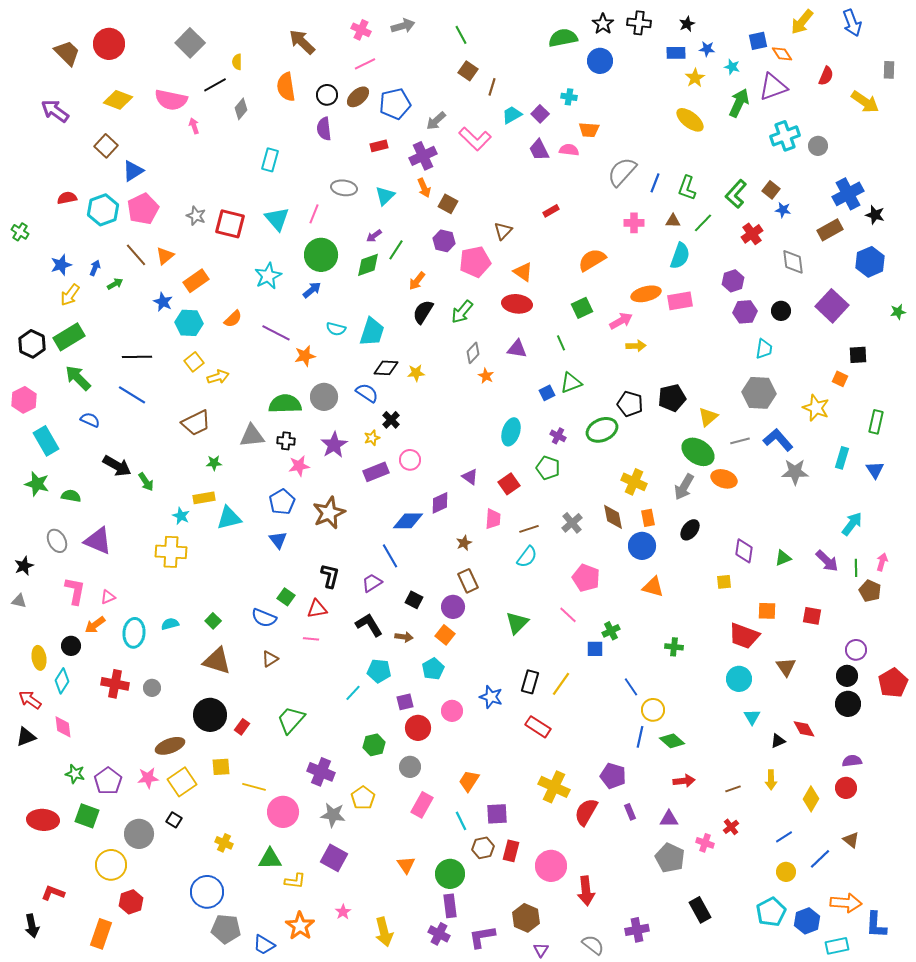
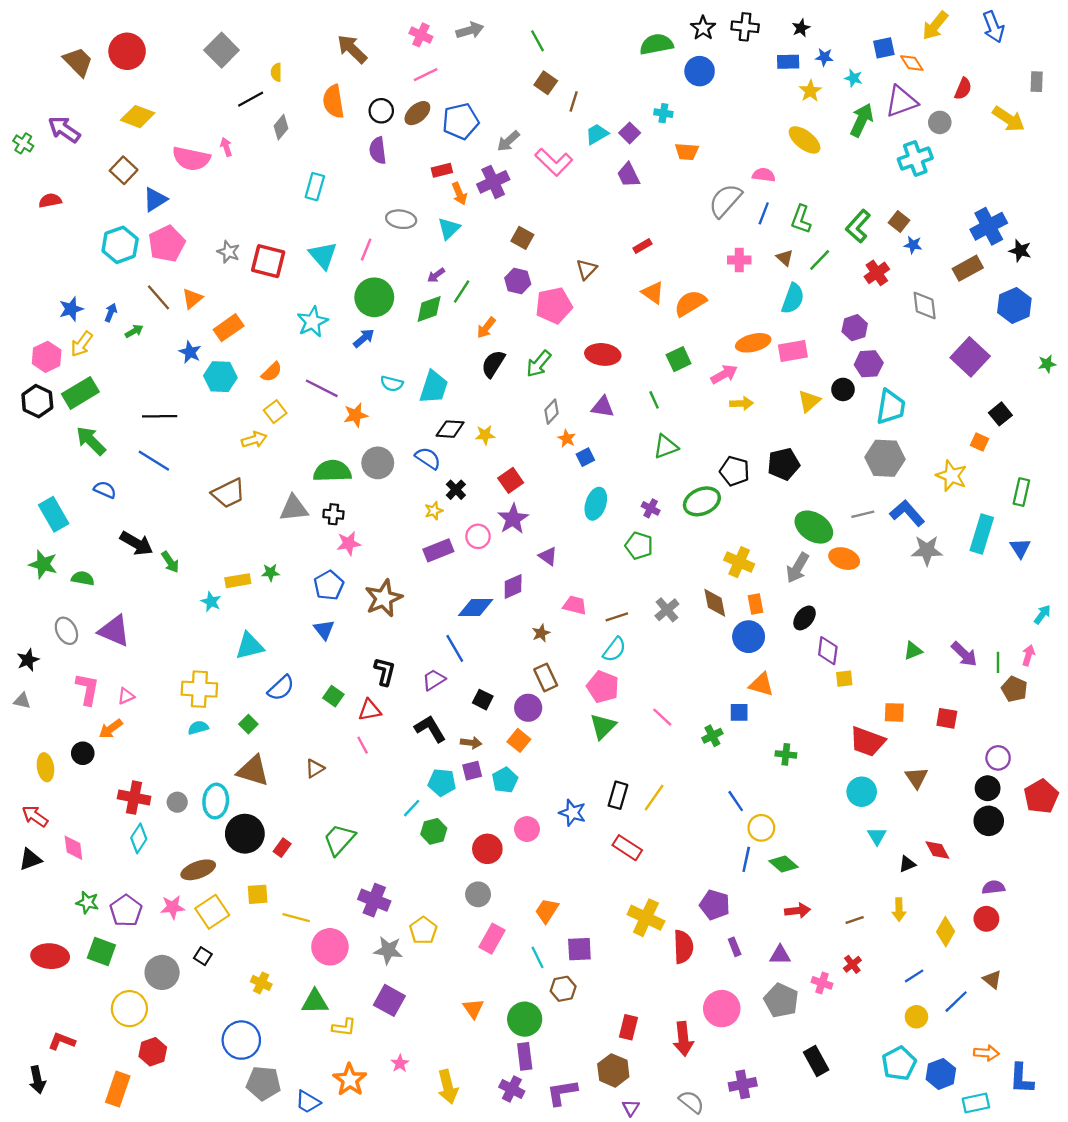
pink semicircle: (171, 100) -> (191, 159), moved
gray circle: (818, 146) -> (940, 122), moved
pink semicircle: (569, 150) -> (764, 175), moved
orange arrow: (424, 188) -> (459, 194), moved
red semicircle: (67, 198) -> (50, 201), moved
brown triangle: (673, 221) -> (785, 258), turned 42
green cross: (20, 232) -> (23, 143), moved
orange triangle: (523, 272) -> (653, 293), moved
black circle: (781, 311) -> (843, 389), moved
cyan trapezoid: (764, 349) -> (891, 407), size x1.5
black square: (858, 355) -> (1000, 414), turned -36
yellow square: (194, 362) -> (275, 412), moved
blue square: (547, 393) -> (585, 457), moved
pink hexagon: (24, 400) -> (47, 357), moved
yellow triangle: (708, 417) -> (809, 401), moved
purple star: (334, 445) -> (513, 519), moved
cyan rectangle: (842, 458) -> (982, 534), size x1.5
green star: (214, 463) -> (270, 573), moved
red square: (509, 484) -> (511, 480), moved
cyan triangle: (229, 518) -> (249, 646), moved
pink trapezoid: (493, 519) -> (575, 605), turned -80
cyan arrow: (852, 524) -> (1042, 614), moved, size x0.7
purple diamond: (744, 551) -> (828, 651), moved
yellow cross: (171, 552) -> (199, 689), moved
pink pentagon: (586, 578) -> (603, 687), moved
blue semicircle: (264, 618) -> (281, 688), moved, turned -65
cyan ellipse: (134, 633) -> (216, 801), moved
pink line: (311, 639) -> (363, 745), turned 56
blue square: (595, 649) -> (739, 712), moved
cyan diamond: (62, 681) -> (139, 838), moved
purple square: (405, 702) -> (472, 771), moved
green hexagon: (374, 745) -> (434, 831), moved
red semicircle: (586, 812) -> (683, 947), turned 148
red rectangle: (511, 851) -> (628, 1027), moved
pink circle: (551, 866) -> (722, 1009), moved
orange arrow: (846, 903) -> (986, 1053), size x0.7

